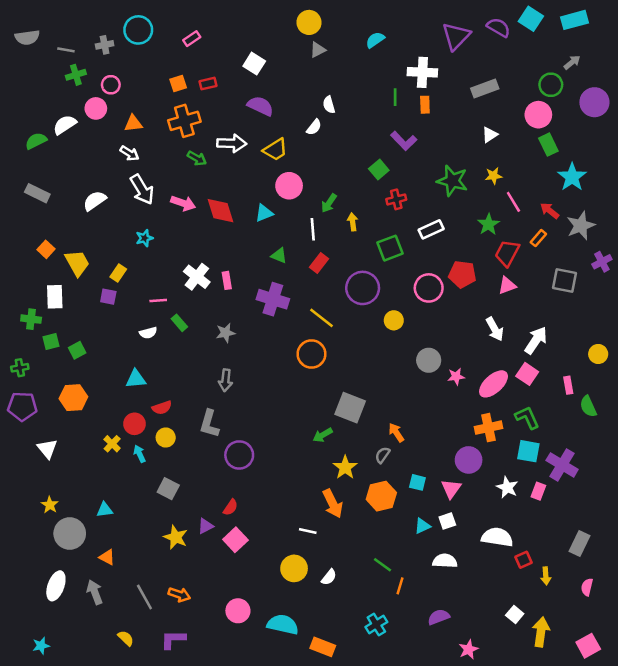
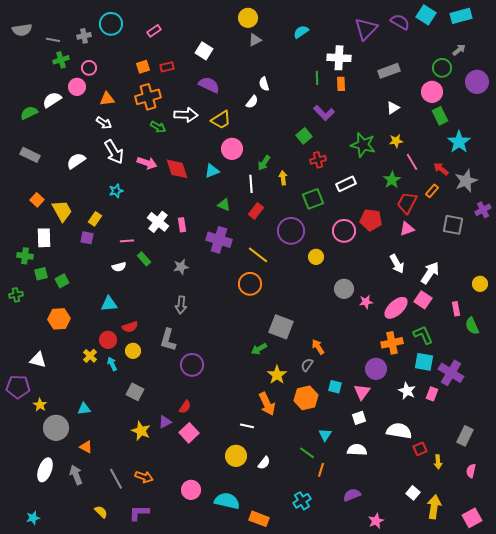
purple pentagon: (22, 406) -> (18, 387), moved
white triangle: (47, 449) -> (38, 360), turned -36
cyan triangle: (422, 526) -> (325, 435), moved, turned -32

